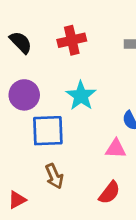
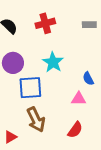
brown arrow: (54, 176) -> (36, 120), size x1.4

